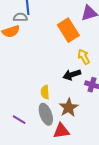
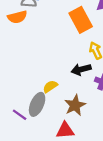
yellow semicircle: (45, 92) -> (50, 86), turned 56
gray ellipse: (46, 114) -> (37, 104), moved, turned 40

